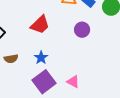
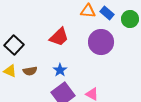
purple circle: (82, 30) -> (101, 42), size x1.6

